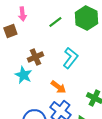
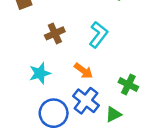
cyan star: (23, 75) -> (40, 73), moved, turned 30

